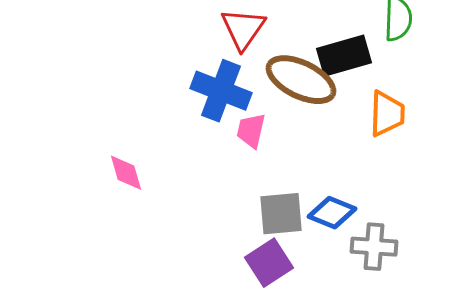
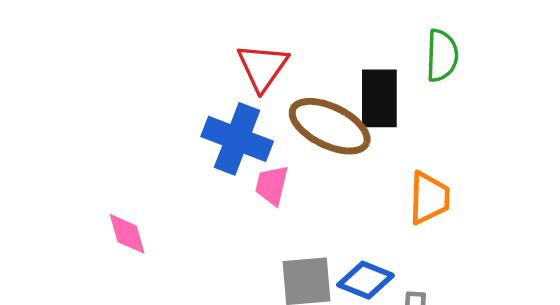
black rectangle: (344, 56) -> (379, 98), turned -74
orange trapezoid: (387, 114) -> (429, 198), moved

